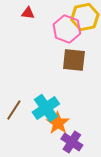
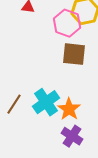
orange star: (58, 123) -> (69, 109), moved

